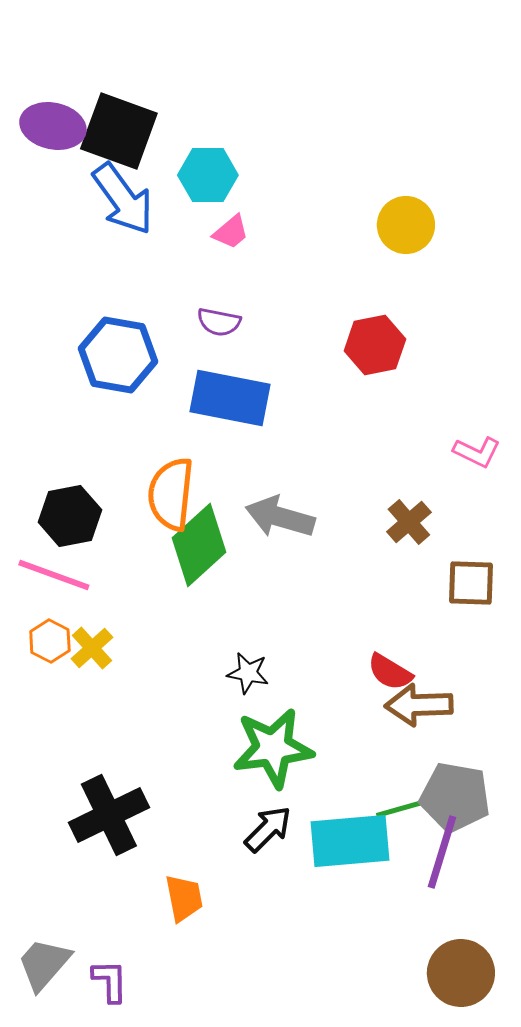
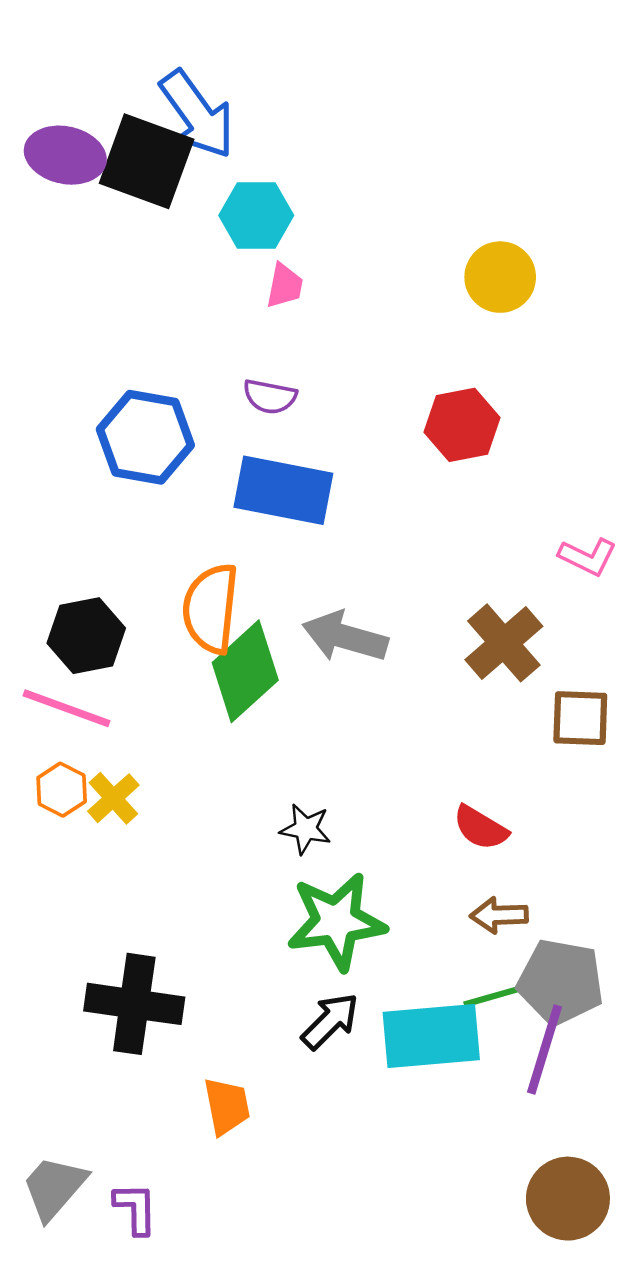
blue arrow: (123, 199) -> (197, 114), moved
pink trapezoid: (231, 232) -> (285, 286), turned -39
brown cross: (409, 522) -> (504, 643), size x1.4
brown arrow: (419, 705) -> (499, 915), moved, size x0.7
black cross: (109, 815) -> (134, 1004), turned 34

